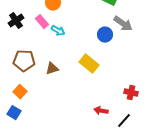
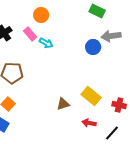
gray arrow: (123, 24) -> (111, 36), turned 138
yellow rectangle: (89, 64) -> (91, 96), moved
brown triangle: (52, 69) -> (63, 104), moved

